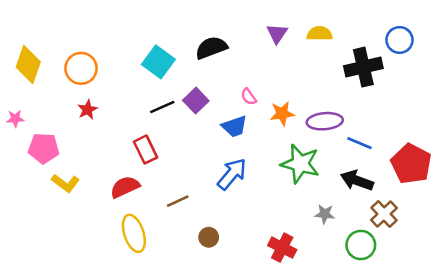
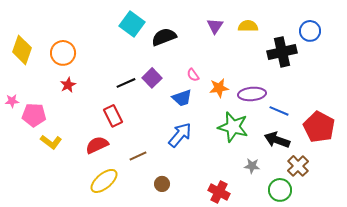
cyan square: (158, 62) -> (132, 24), moved
pink star: (15, 119) -> (12, 101), moved
yellow ellipse: (134, 233) -> (104, 181), turned 68

